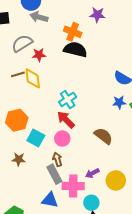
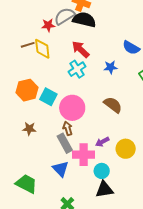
gray semicircle: (22, 43) -> (64, 16), moved
blue star: (119, 102) -> (111, 67), moved
red arrow: (66, 120) -> (81, 49), moved
cyan square: (36, 138) -> (48, 97), moved
pink circle: (62, 139) -> (72, 108), size x1.6
blue triangle: (50, 200) -> (61, 169), turned 36

